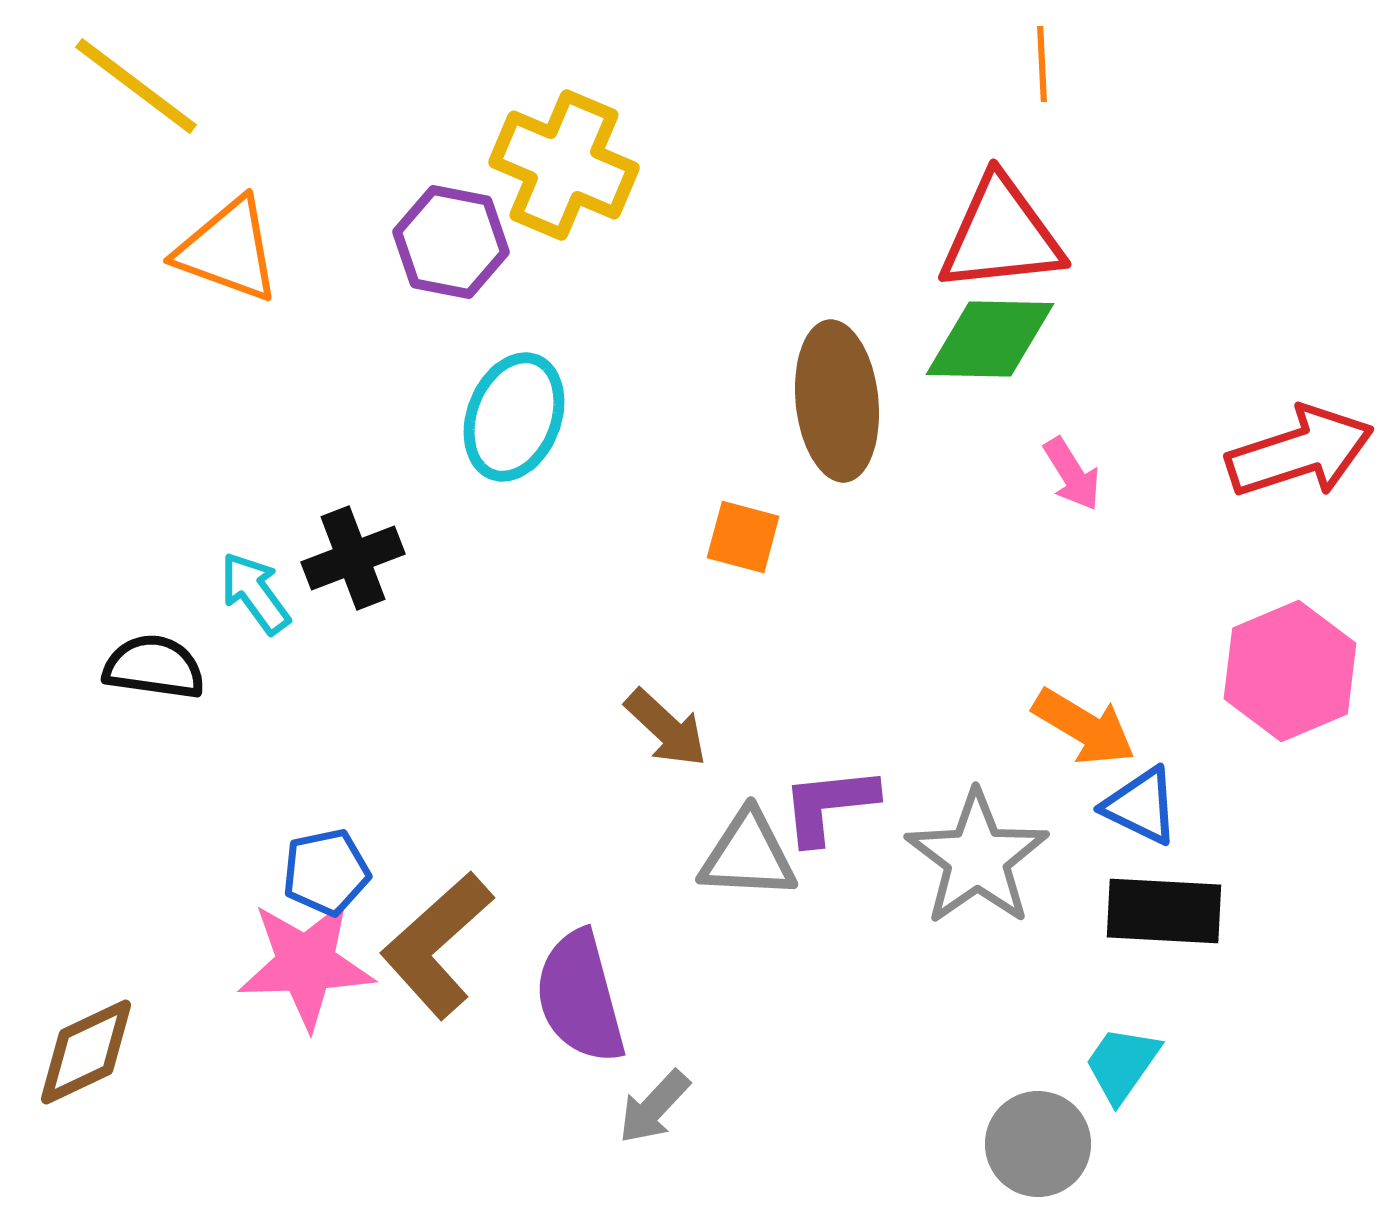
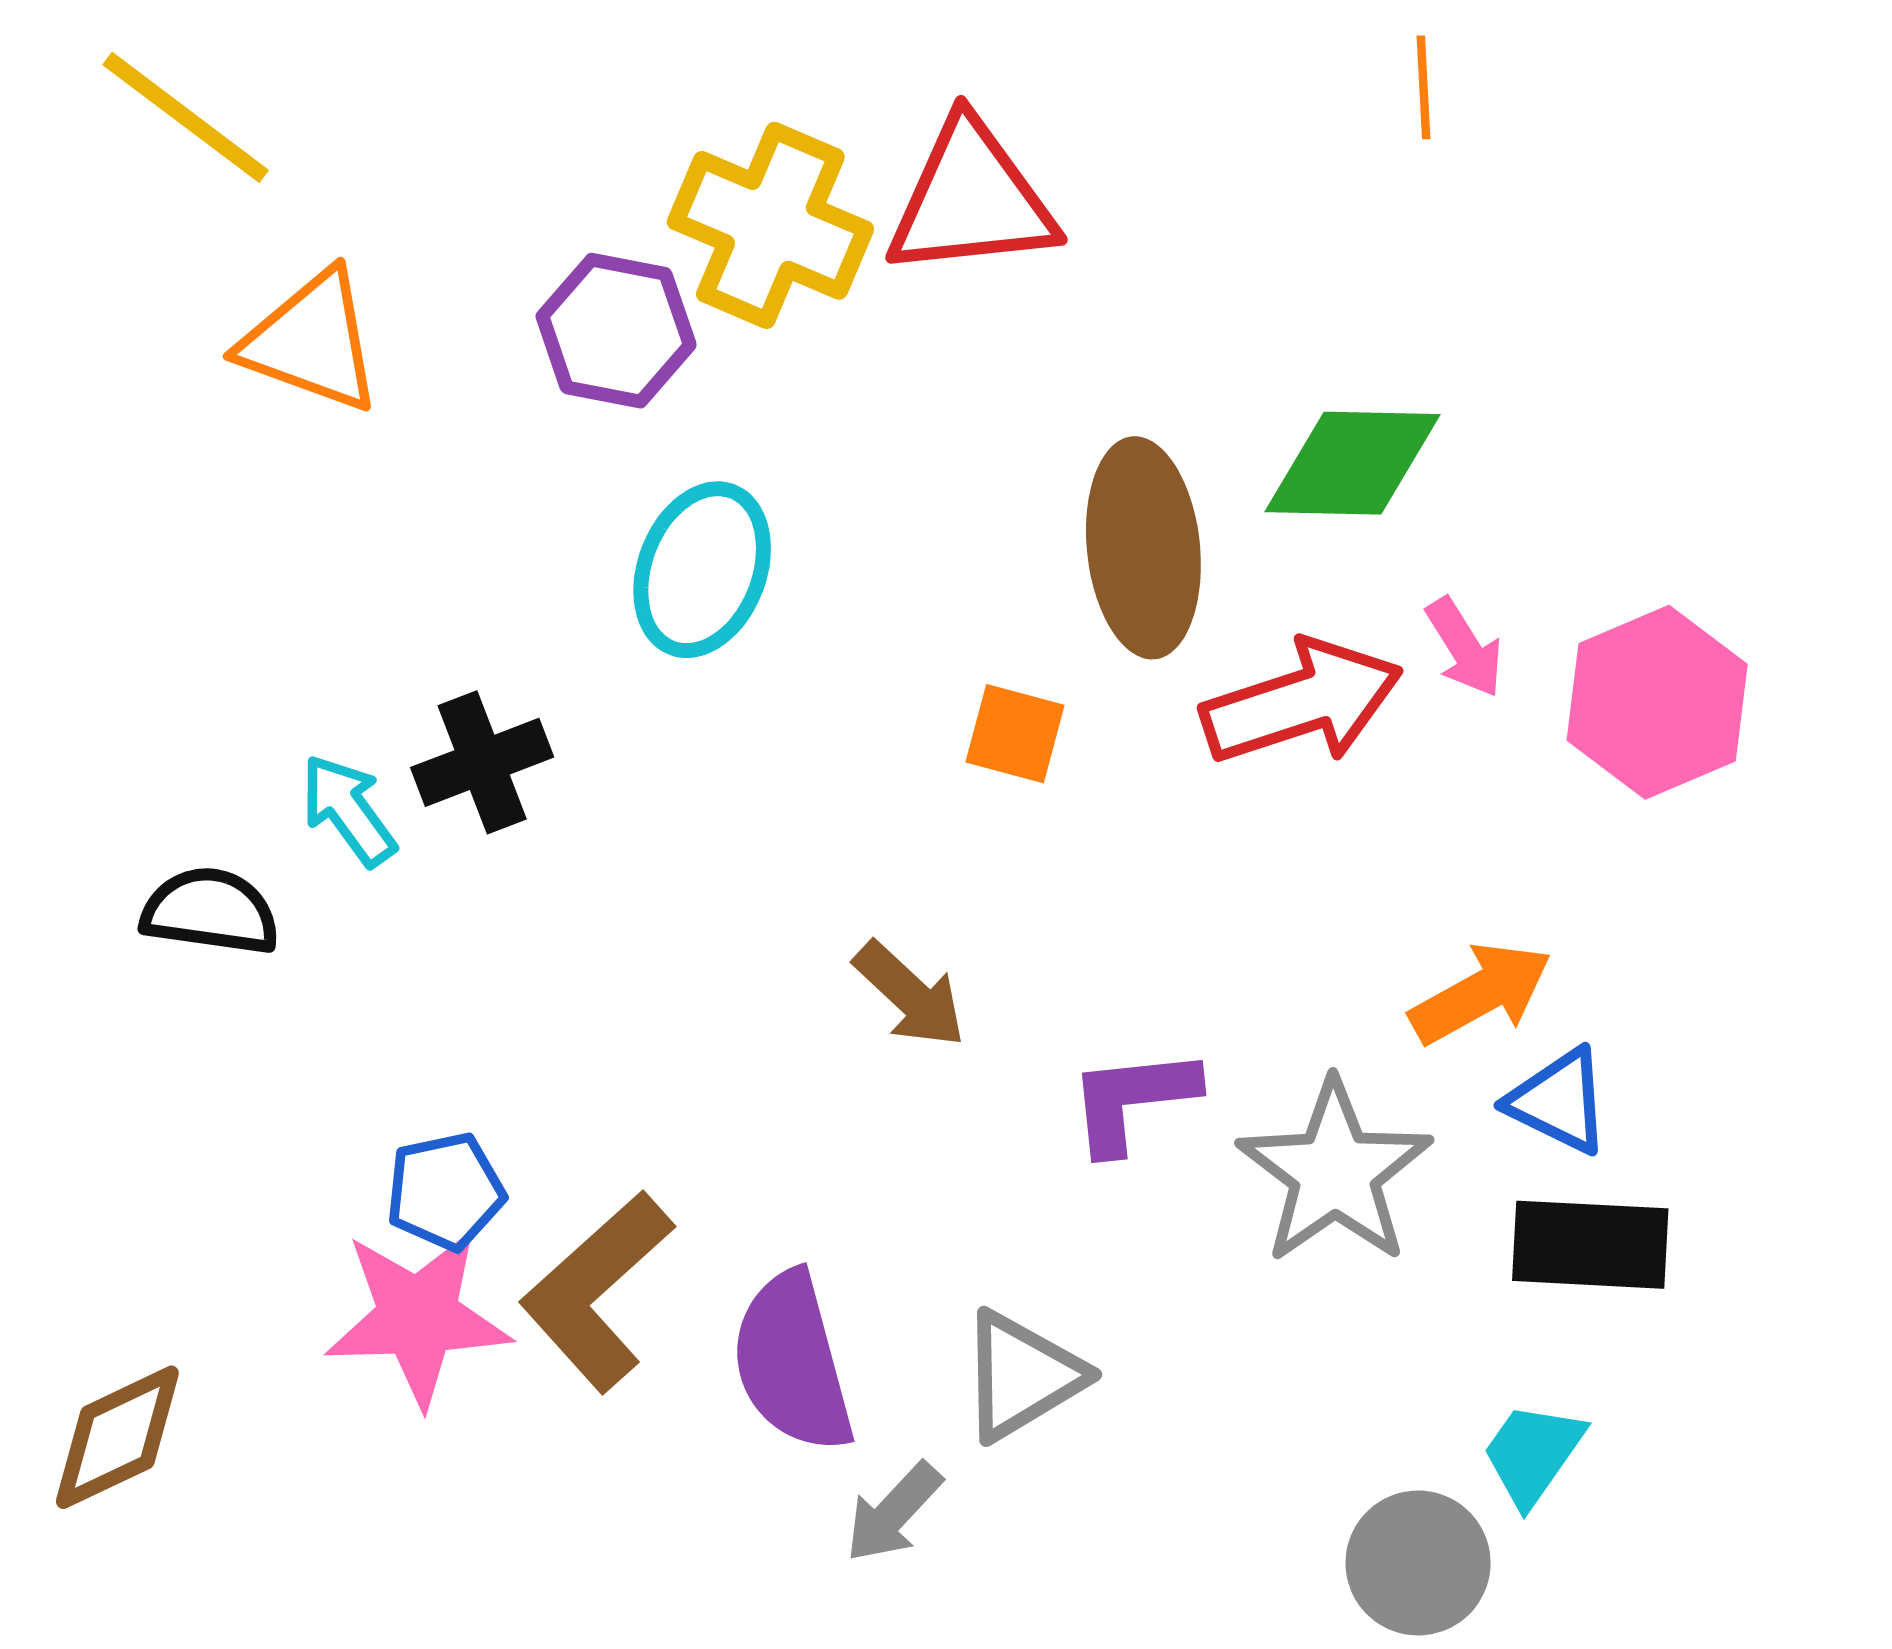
red triangle: (1001, 235) -> (971, 199), moved
red arrow: (1300, 452) -> (1302, 702), moved
pink hexagon: (1290, 671) -> (1657, 702), moved
orange arrow: (1084, 727) -> (1481, 993), turned -60
gray triangle: (748, 855) -> (1022, 1376), moved, turned -34

